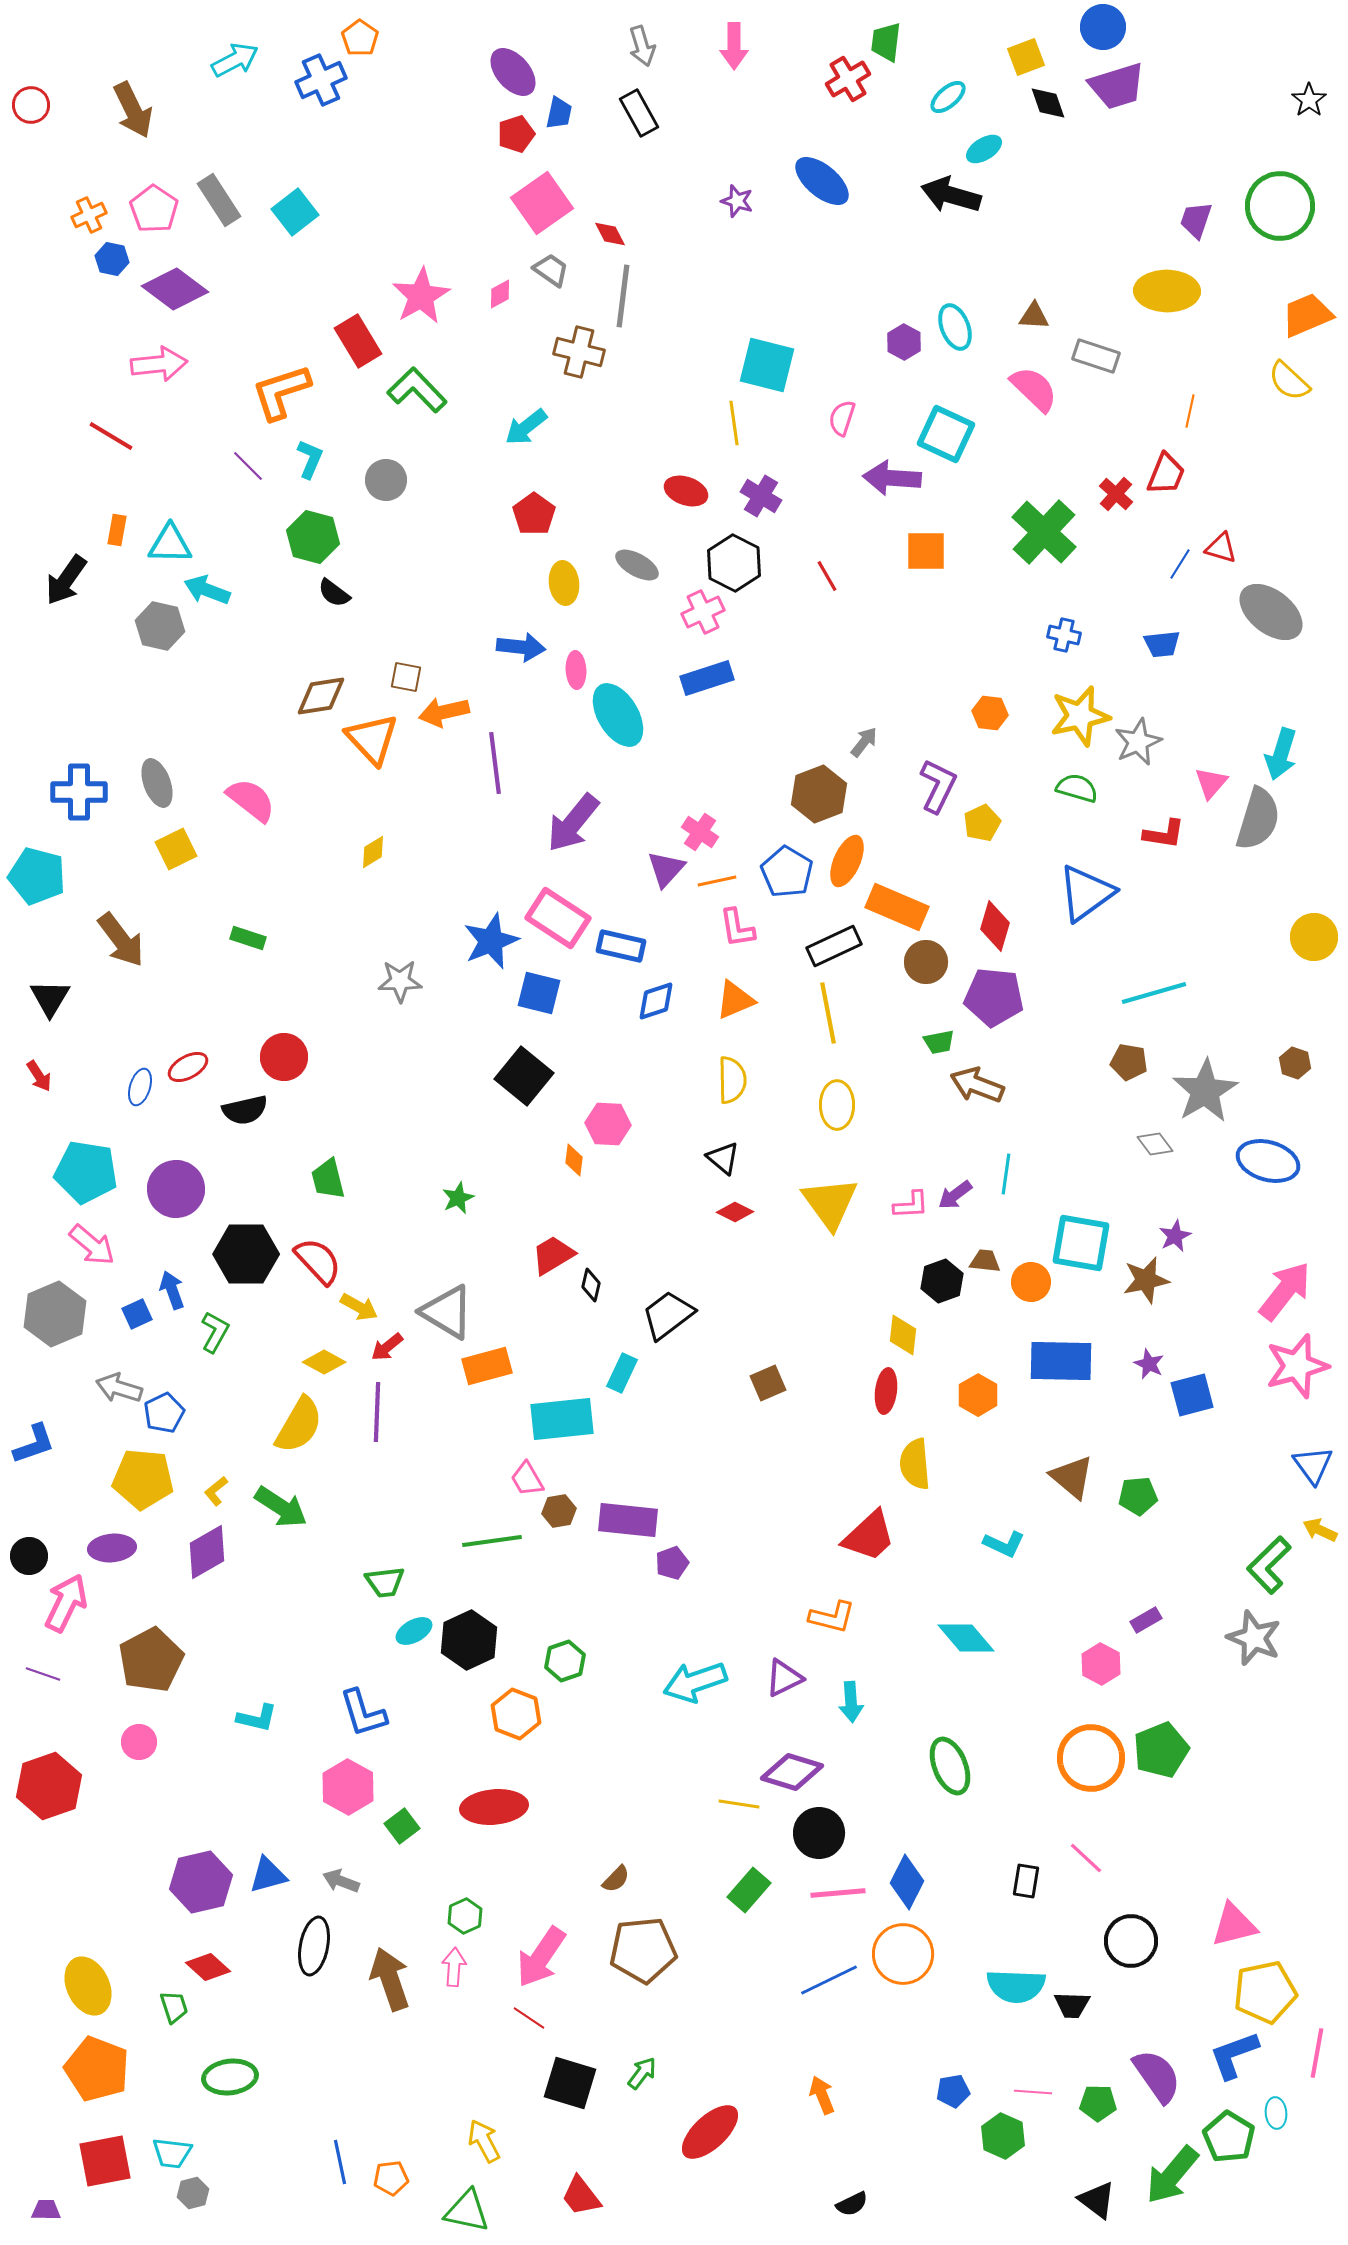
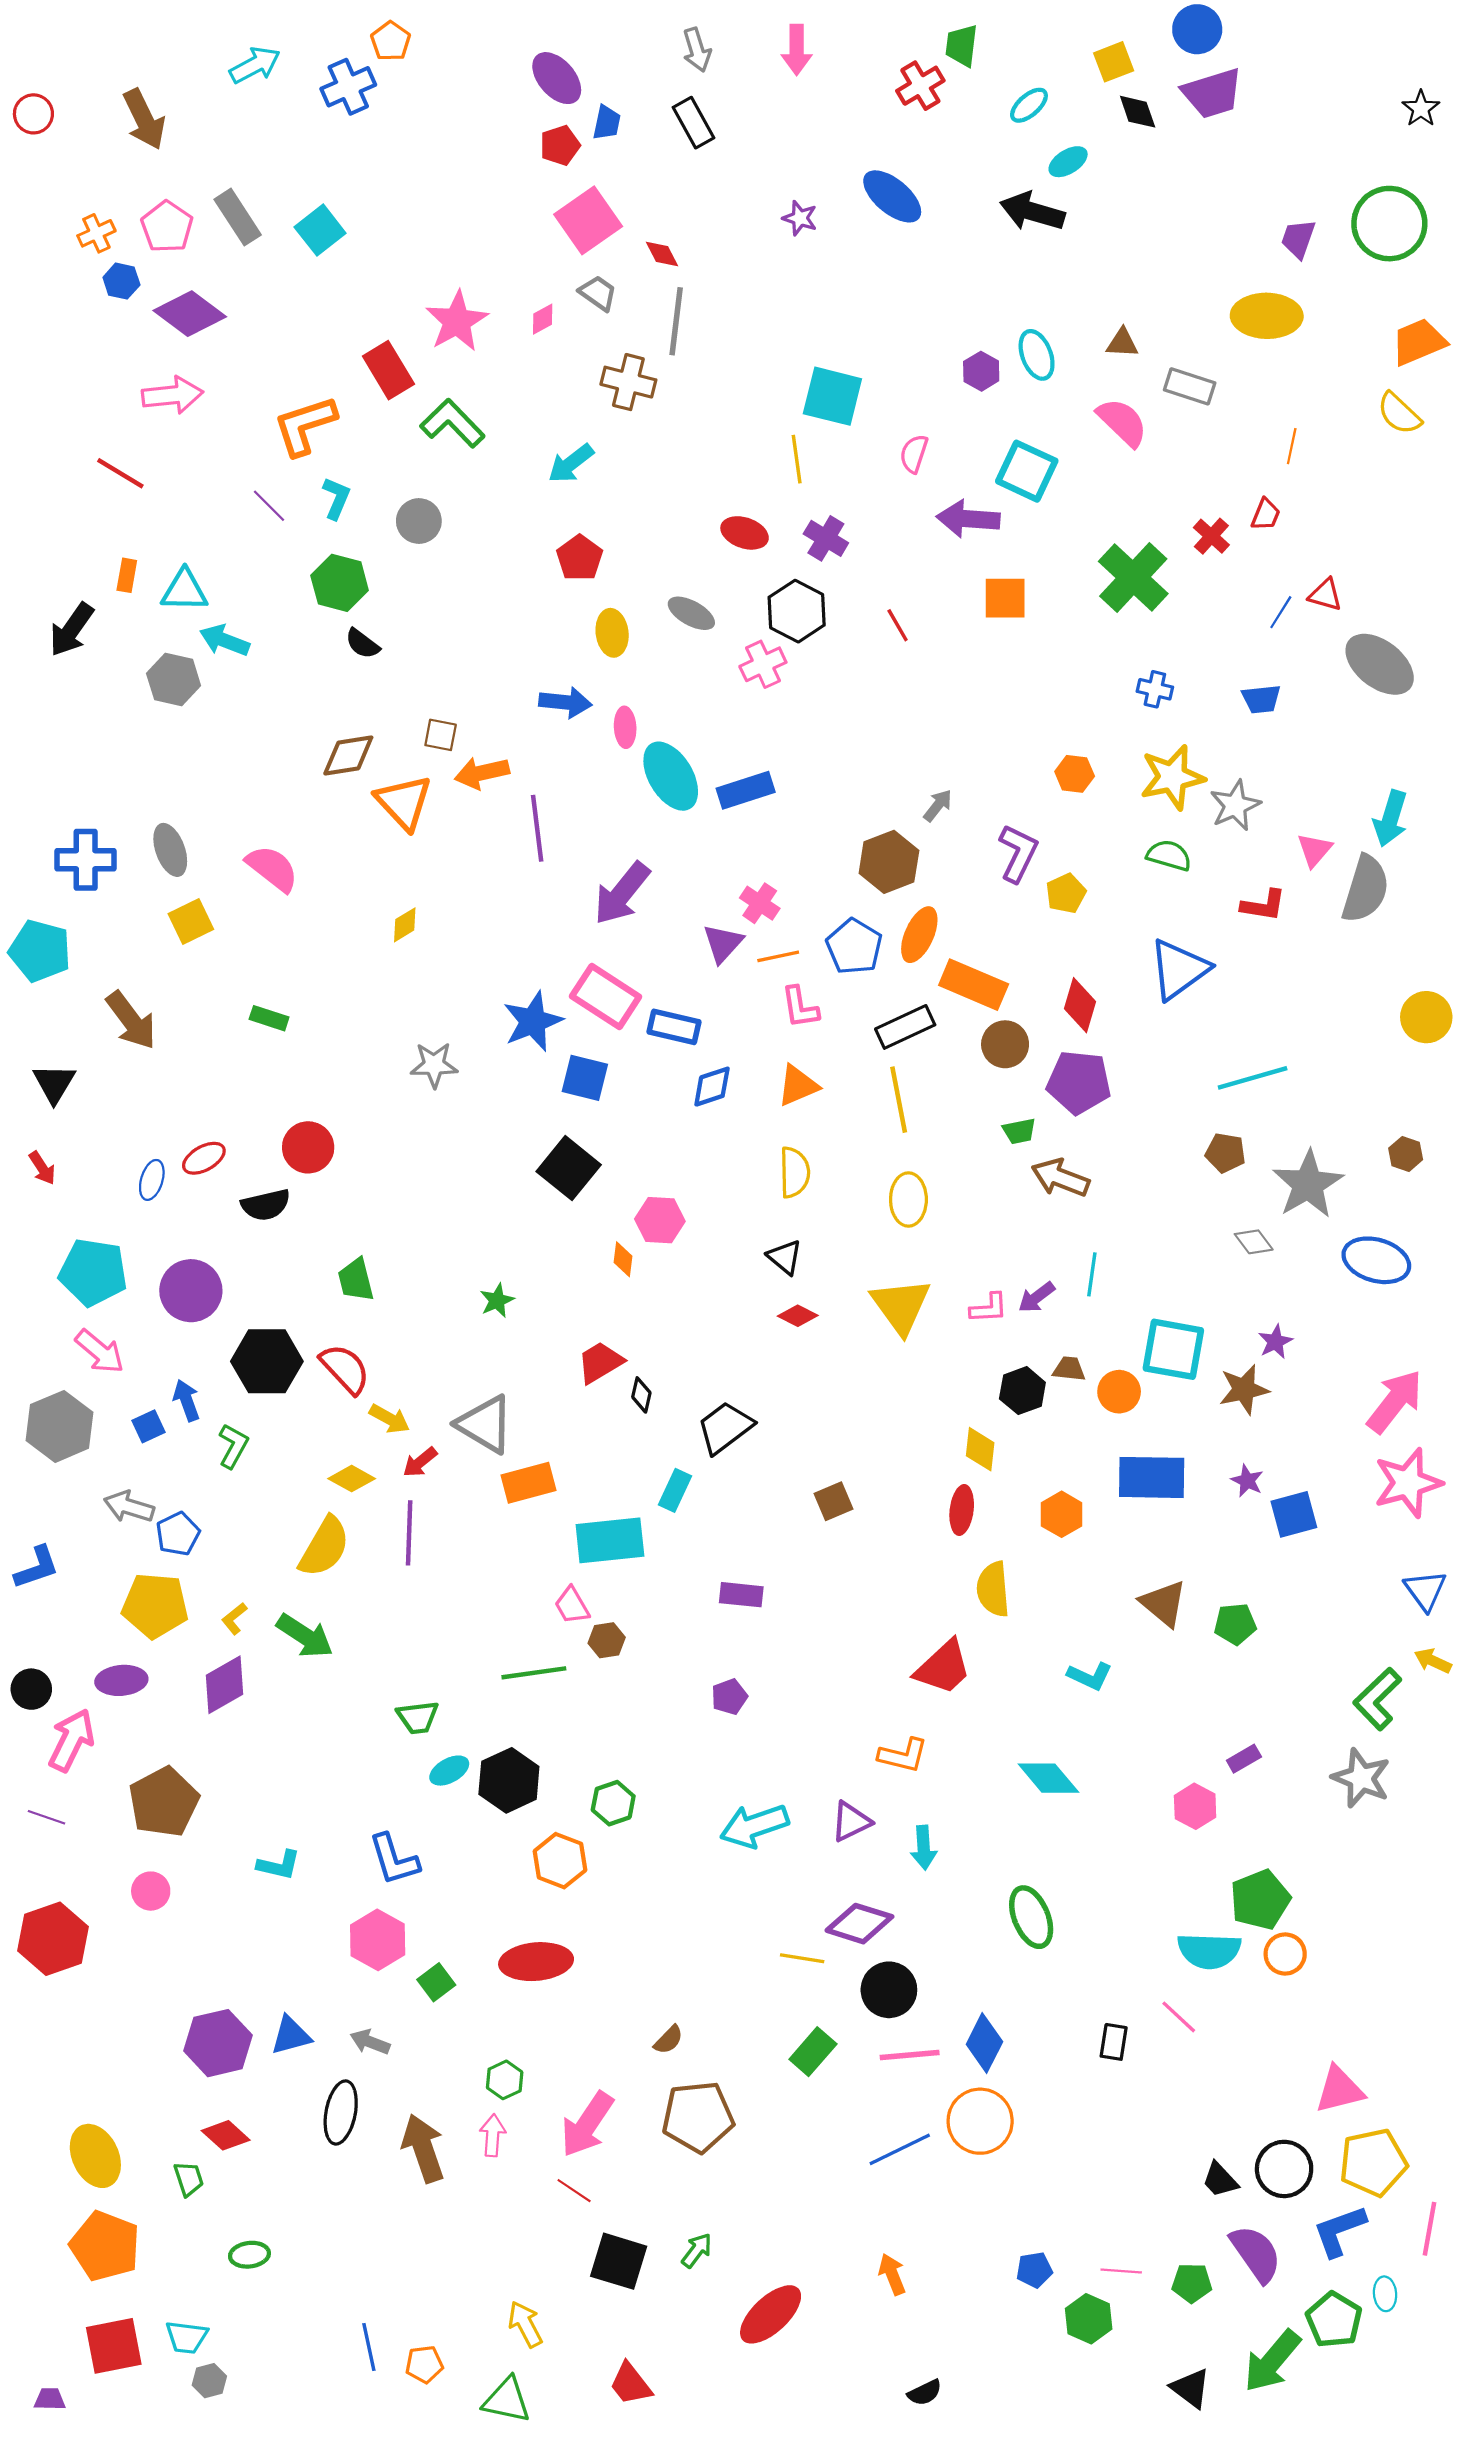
red trapezoid: (1166, 474) -> (1266, 514), size x0.7
blue rectangle: (707, 678) -> (746, 790), moved
purple rectangle: (628, 1520) -> (741, 1595), moved, size x0.7
orange circle: (1091, 1758) -> (1285, 1954), moved, size x0.6
black circle: (1131, 1941) -> (1284, 2169), moved
cyan semicircle: (1016, 1986) -> (1209, 1951), moved
black trapezoid: (1072, 2005) -> (1220, 2180), moved, turned 45
green ellipse: (230, 2077) -> (249, 2255), size x0.7

